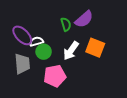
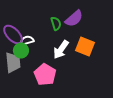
green circle: (44, 52) -> (21, 50), moved
pink pentagon: (55, 76) -> (45, 74), turned -30

